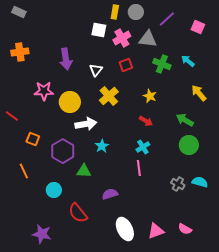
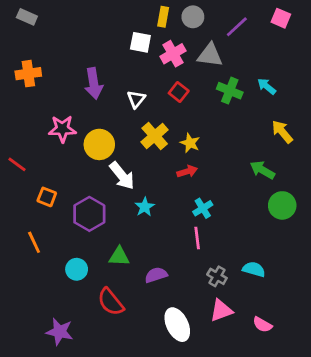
pink square: (198, 27) -> (281, 18), moved
red square: (126, 65) -> (179, 92), turned -32
yellow star: (150, 96) -> (190, 143), moved
red arrow: (146, 121) -> (187, 171), moved, turned -48
white arrow: (86, 124) -> (122, 176), turned 60
green circle: (189, 145) -> (282, 205), moved
green triangle: (84, 171) -> (119, 257), moved
cyan semicircle: (200, 182) -> (254, 269), moved
gray cross: (178, 184) -> (217, 276), moved
pink triangle: (156, 231) -> (221, 310), moved

